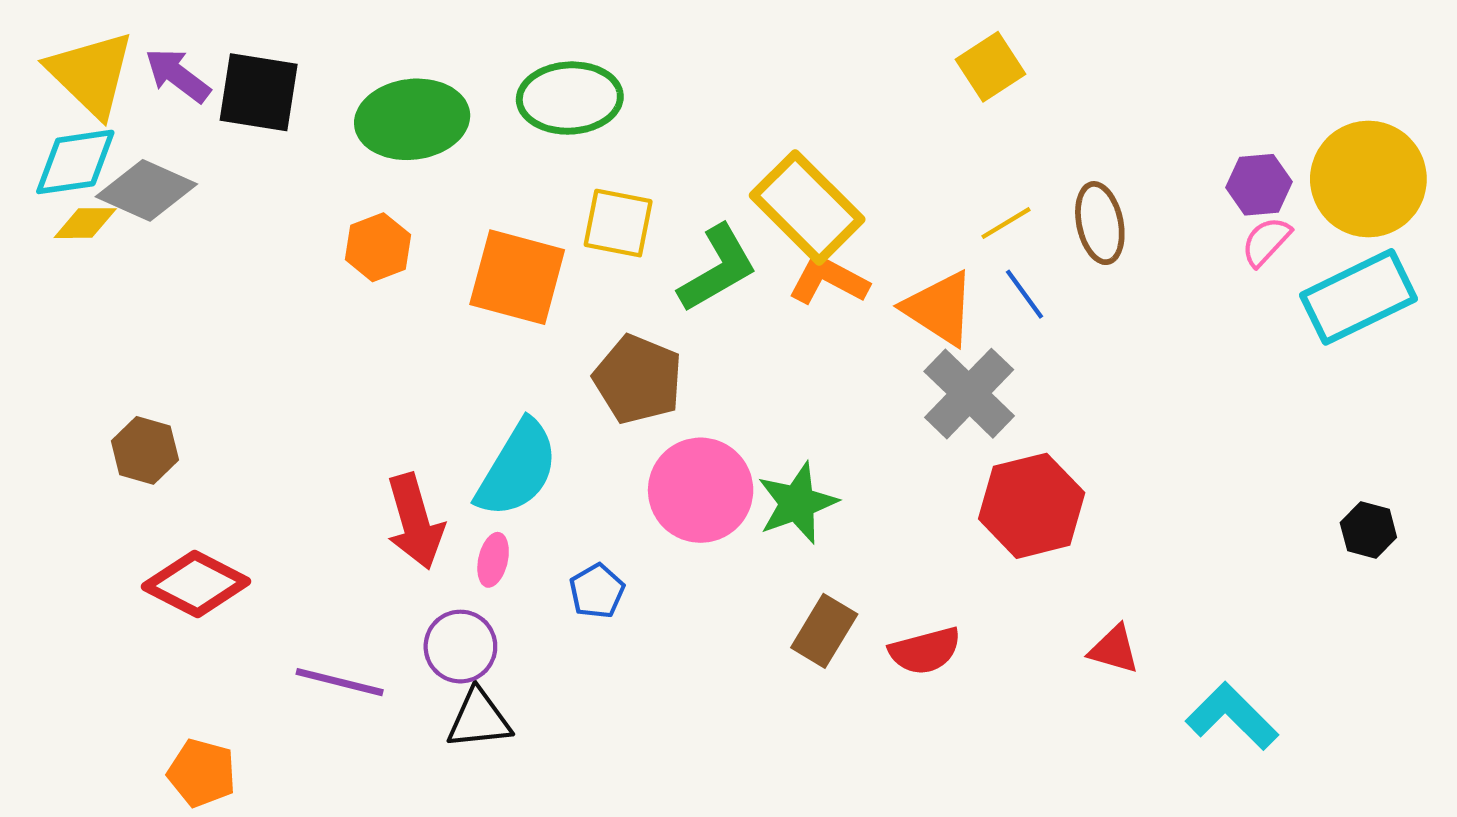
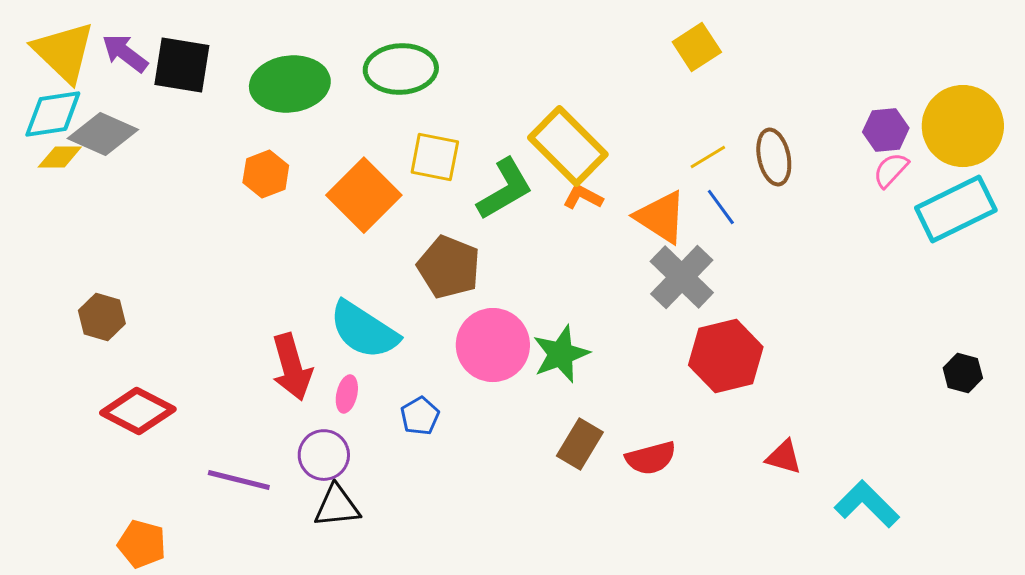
orange square: (517, 277) -> (364, 195), turned 30
orange L-shape: (828, 280) -> (583, 197), size x0.7
cyan semicircle: (517, 469) -> (364, 330), turned 92

